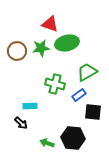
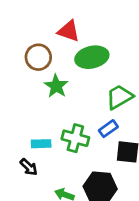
green star: (41, 48) -> (56, 86), moved, turned -30
brown circle: (17, 51) -> (38, 57), moved
green cross: (55, 84) -> (75, 138), moved

